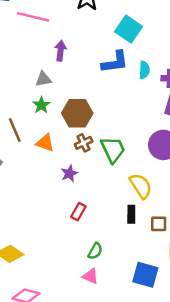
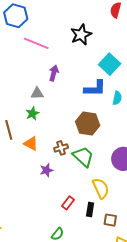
brown hexagon: (77, 113) -> (88, 123), moved
green trapezoid: (113, 150) -> (83, 157), turned -30
red rectangle: (78, 212) -> (68, 203), moved

